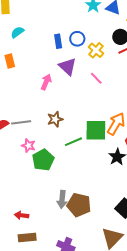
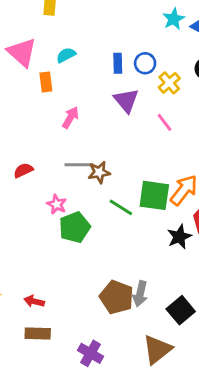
cyan semicircle: (17, 32) -> (66, 55), moved
pink arrow: (46, 82) -> (70, 118), moved
gray line: (21, 122) -> (79, 165), moved
green line: (74, 142) -> (121, 207), turned 48
gray arrow: (62, 199) -> (140, 294), moved

